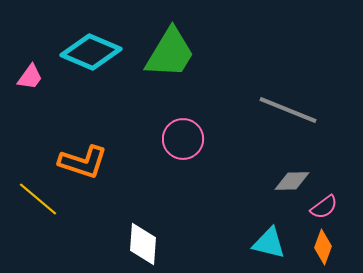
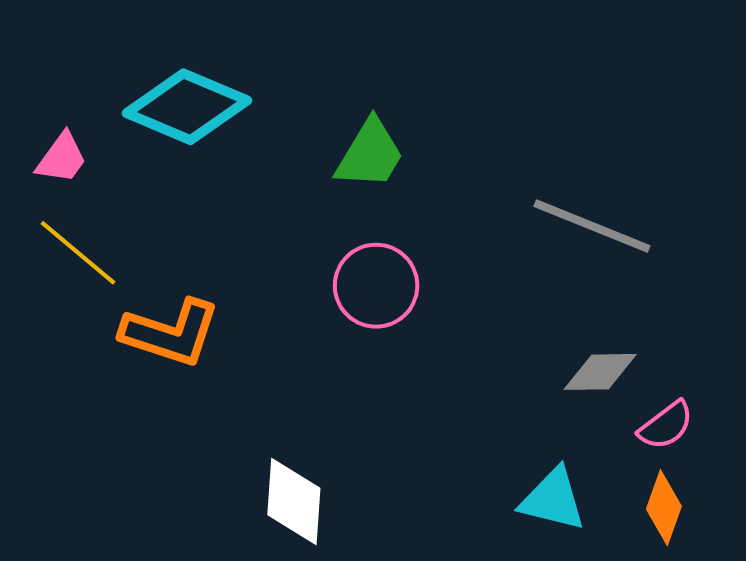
green trapezoid: (170, 53) -> (370, 154), moved, size x0.7
yellow line: (38, 199) -> (78, 253), moved

